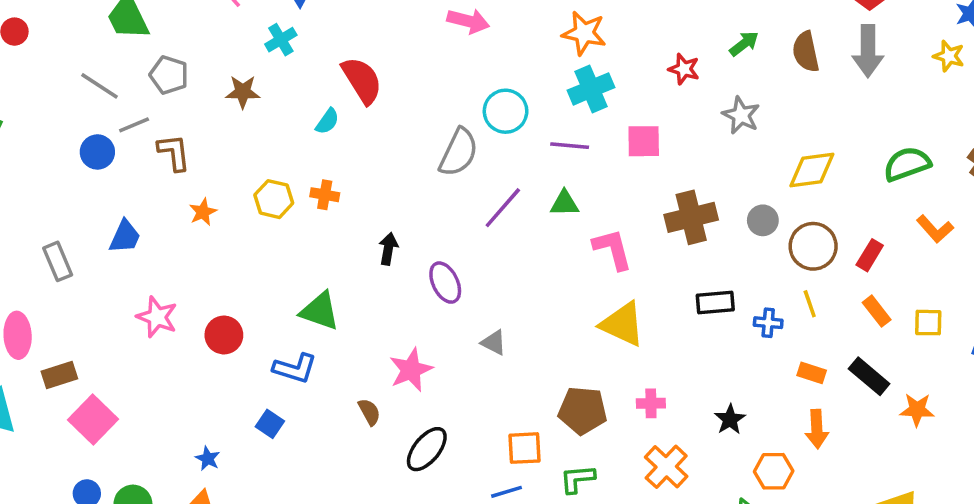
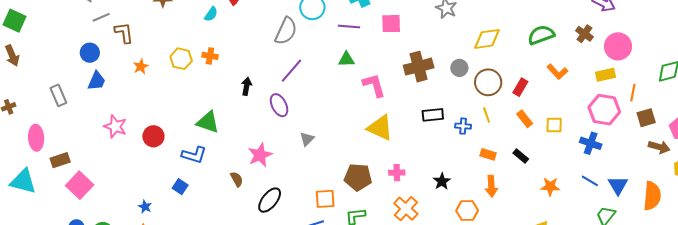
blue circle: (97, 152) -> (90, 53), moved
purple line: (503, 208) -> (292, 71), moved
gray triangle: (494, 343) -> (307, 139), turned 49
black rectangle: (869, 376) -> (521, 156), size x0.7
orange star: (917, 410) -> (550, 187), moved

